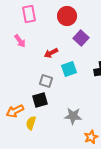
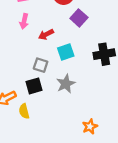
pink arrow: (20, 41) -> (24, 21), moved, turned 48
gray star: (73, 116) -> (66, 84), moved, turned -30
yellow semicircle: (31, 123) -> (24, 111), turned -32

